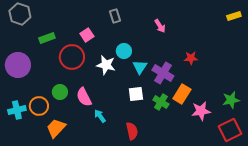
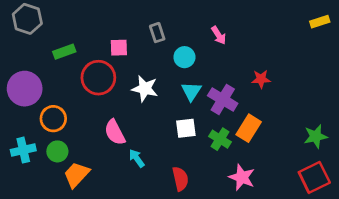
gray rectangle: (115, 16) -> (157, 33), moved
pink square: (87, 35) -> (119, 48), turned 32
cyan circle: (124, 51) -> (184, 57), moved
green circle: (60, 92) -> (57, 151), moved
orange circle: (39, 106) -> (53, 119), moved
pink star: (201, 111) -> (242, 177), moved, turned 30

